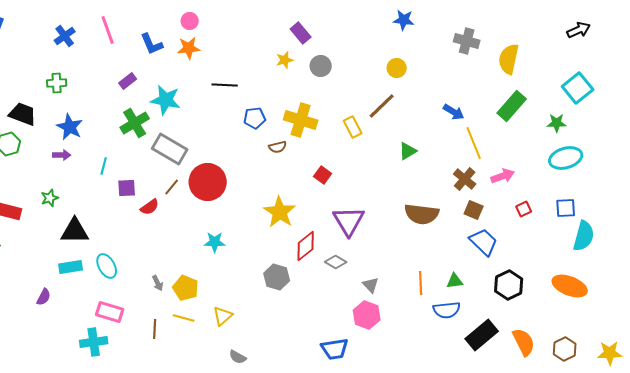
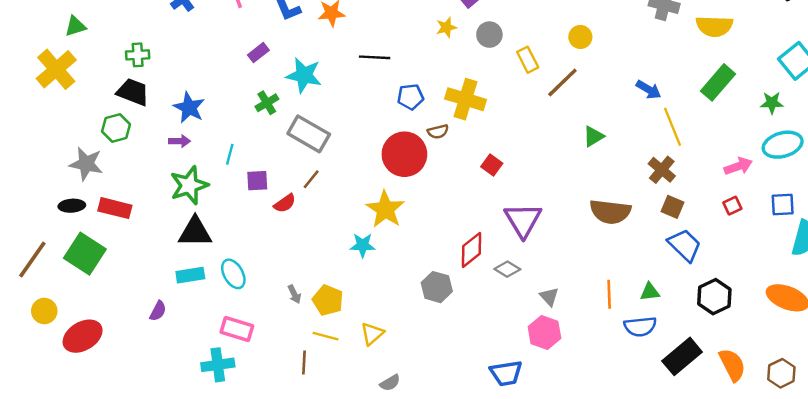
yellow semicircle: (509, 59) -> (714, 26), turned -100
green cross: (57, 83) -> (138, 55), moved
green cross: (135, 123) -> (267, 103), size x0.7
yellow rectangle: (353, 127) -> (528, 60), moved
pink arrow: (503, 176) -> (738, 166), moved
red circle: (208, 182) -> (404, 154), moved
green star: (50, 198) -> (189, 185), moved, size x1.8
yellow star: (280, 212) -> (385, 209), moved
brown line: (155, 329) -> (304, 362), moved
gray semicircle: (238, 357) -> (390, 383), turned -60

